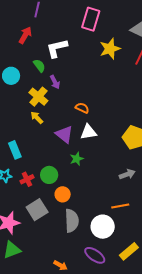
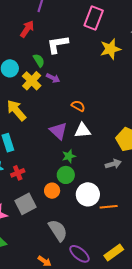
purple arrow: (55, 82) -> (53, 78), turned -40
yellow cross: (38, 97) -> (32, 81), moved
yellow arrow: (37, 118) -> (16, 110), moved, size x1.6
gray arrow: (127, 174) -> (113, 164), moved
green circle: (49, 175) -> (66, 175), moved
gray semicircle: (72, 221) -> (58, 230), moved, turned -35
white circle: (103, 227) -> (88, 194), moved

